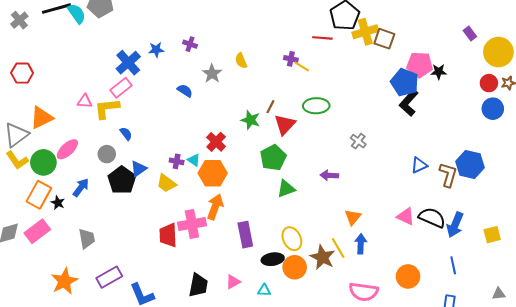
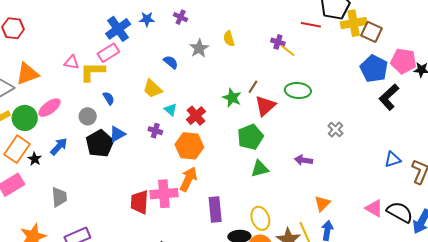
blue pentagon: (405, 82) -> (374, 69), moved
cyan triangle: (194, 160) -> (171, 110), moved
yellow trapezoid: (166, 183) -> (153, 89), moved

